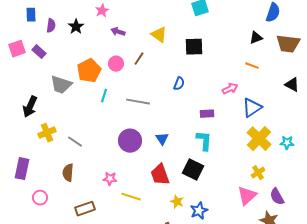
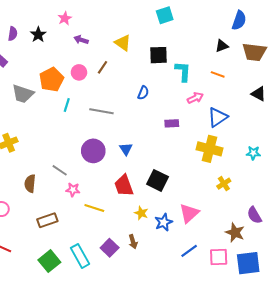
yellow cross: (259, 139) -> (209, 149), moved, turned -30
cyan L-shape: (204, 141) -> (183, 71), moved
gray line: (75, 142) -> (60, 170), moved
pink triangle: (247, 196) -> (189, 213), moved
purple semicircle: (277, 197) -> (254, 215), moved

